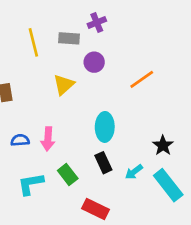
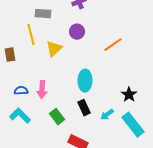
gray rectangle: (69, 38) -> (43, 14), moved
yellow line: (33, 42) -> (31, 35), moved
cyan L-shape: (31, 184) -> (20, 116), moved, turned 55

